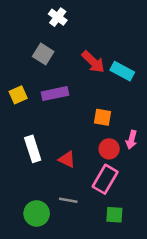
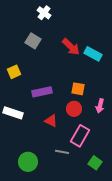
purple rectangle: (55, 94) -> (42, 92), moved
white rectangle: (33, 149) -> (13, 113), moved, turned -54
red circle: (109, 149) -> (74, 109), moved
gray line: (68, 200) -> (62, 152), moved
green square: (114, 215) -> (95, 163), moved, turned 32

